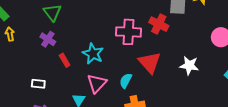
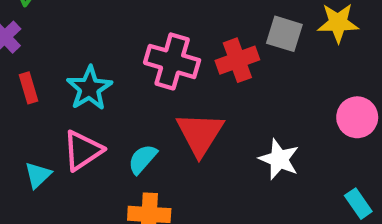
red cross: (159, 24) -> (237, 60), turned 30

